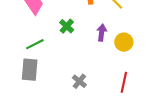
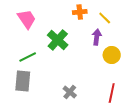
green cross: (67, 26) -> (58, 40), size x1.5
purple arrow: (102, 33) -> (97, 37), moved

